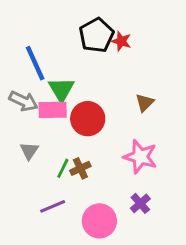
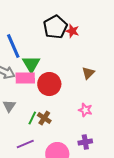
pink star: (140, 157) -> (85, 110), size x0.6
brown cross: (80, 168) -> (44, 118), turned -32
purple cross: (140, 203) -> (85, 142), turned 32

